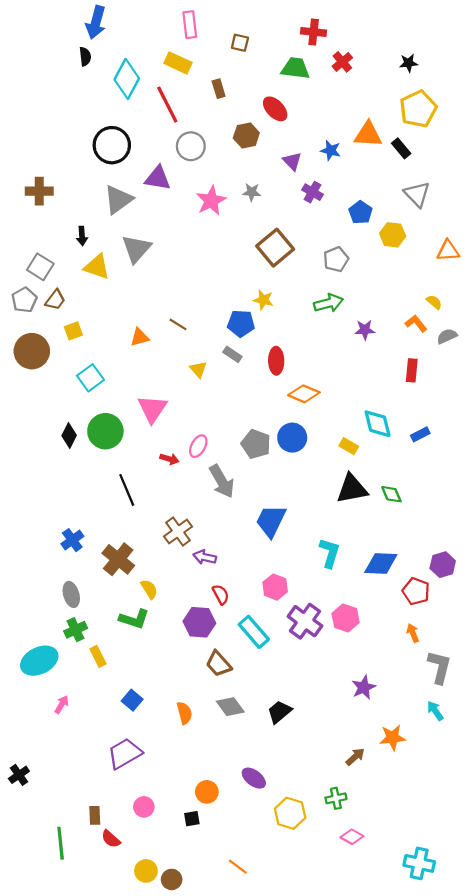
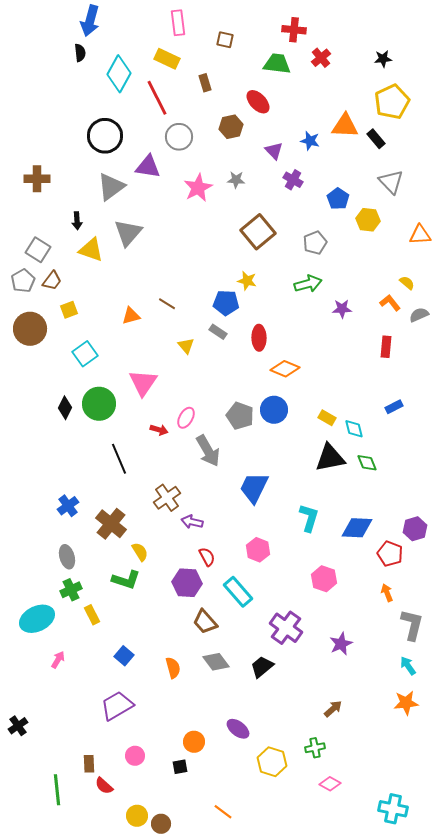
cyan diamond: (378, 424) -> (354, 429), moved, size x0.7
purple cross: (305, 621) -> (286, 628), moved
orange star: (393, 738) -> (406, 703), moved

